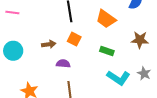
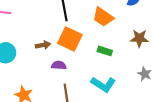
orange square: (74, 39) -> (70, 39), size x1.6
cyan L-shape: (118, 78) -> (103, 84), moved

